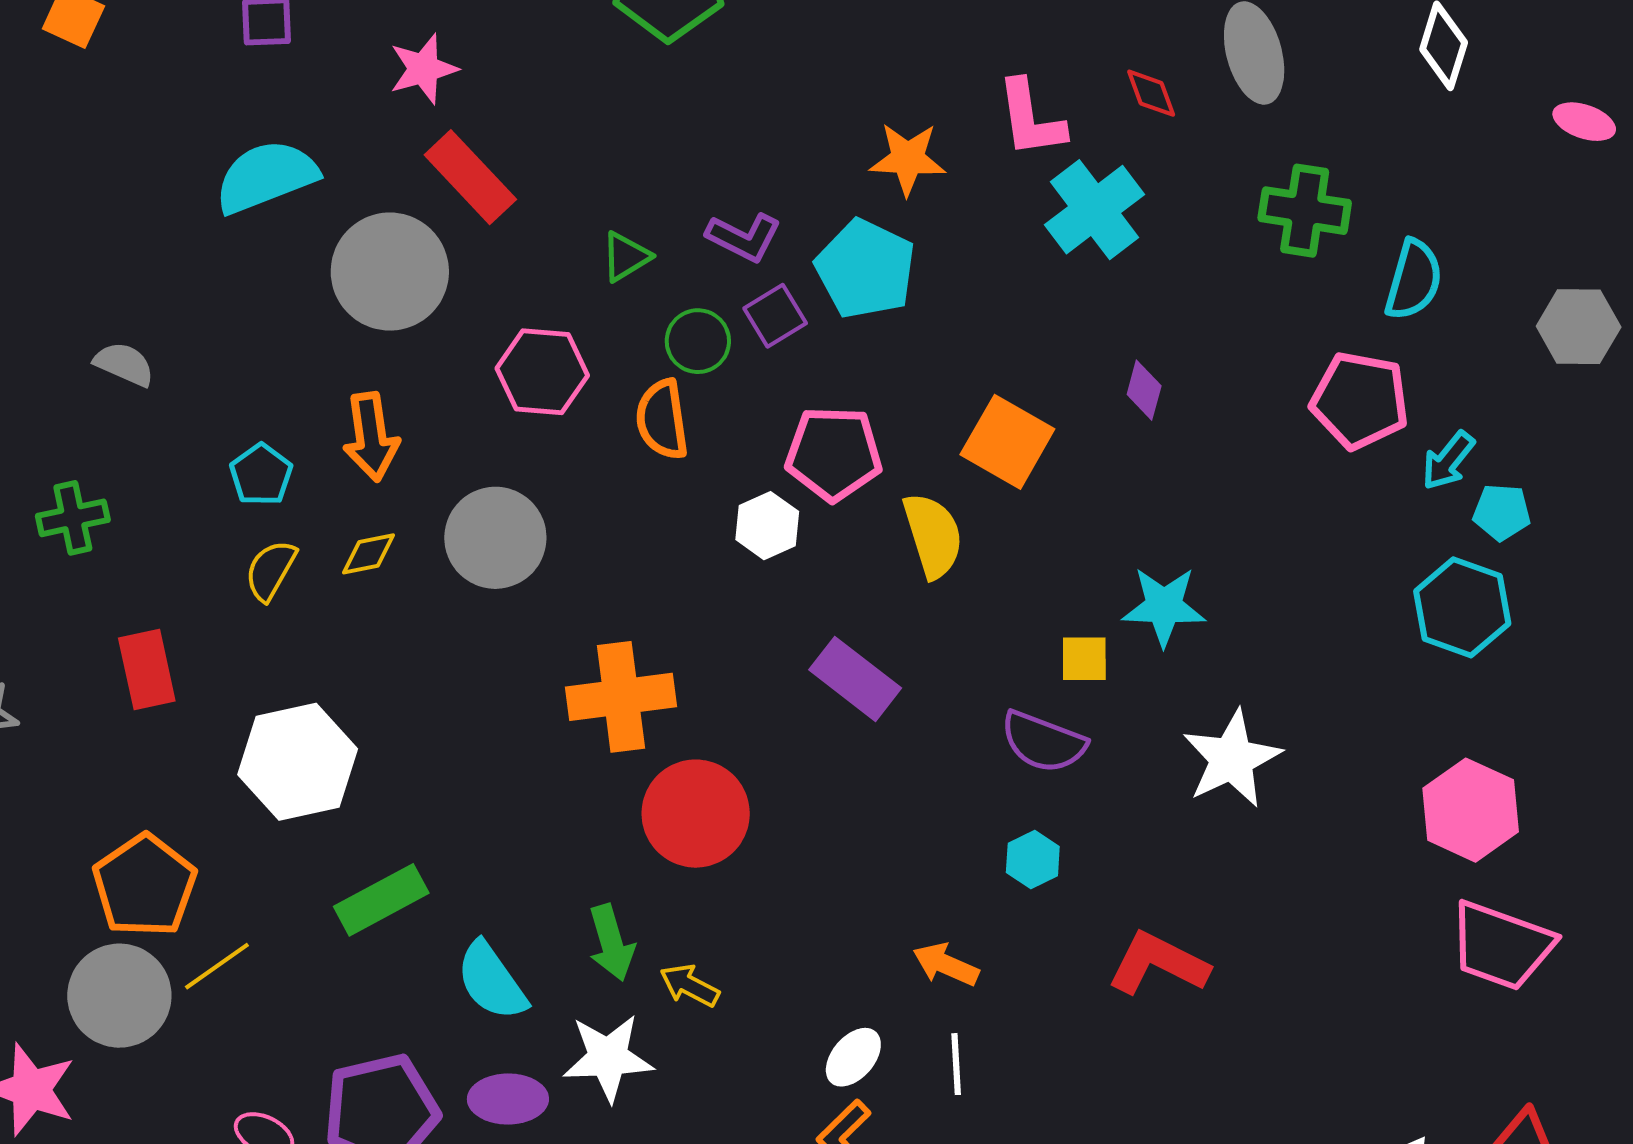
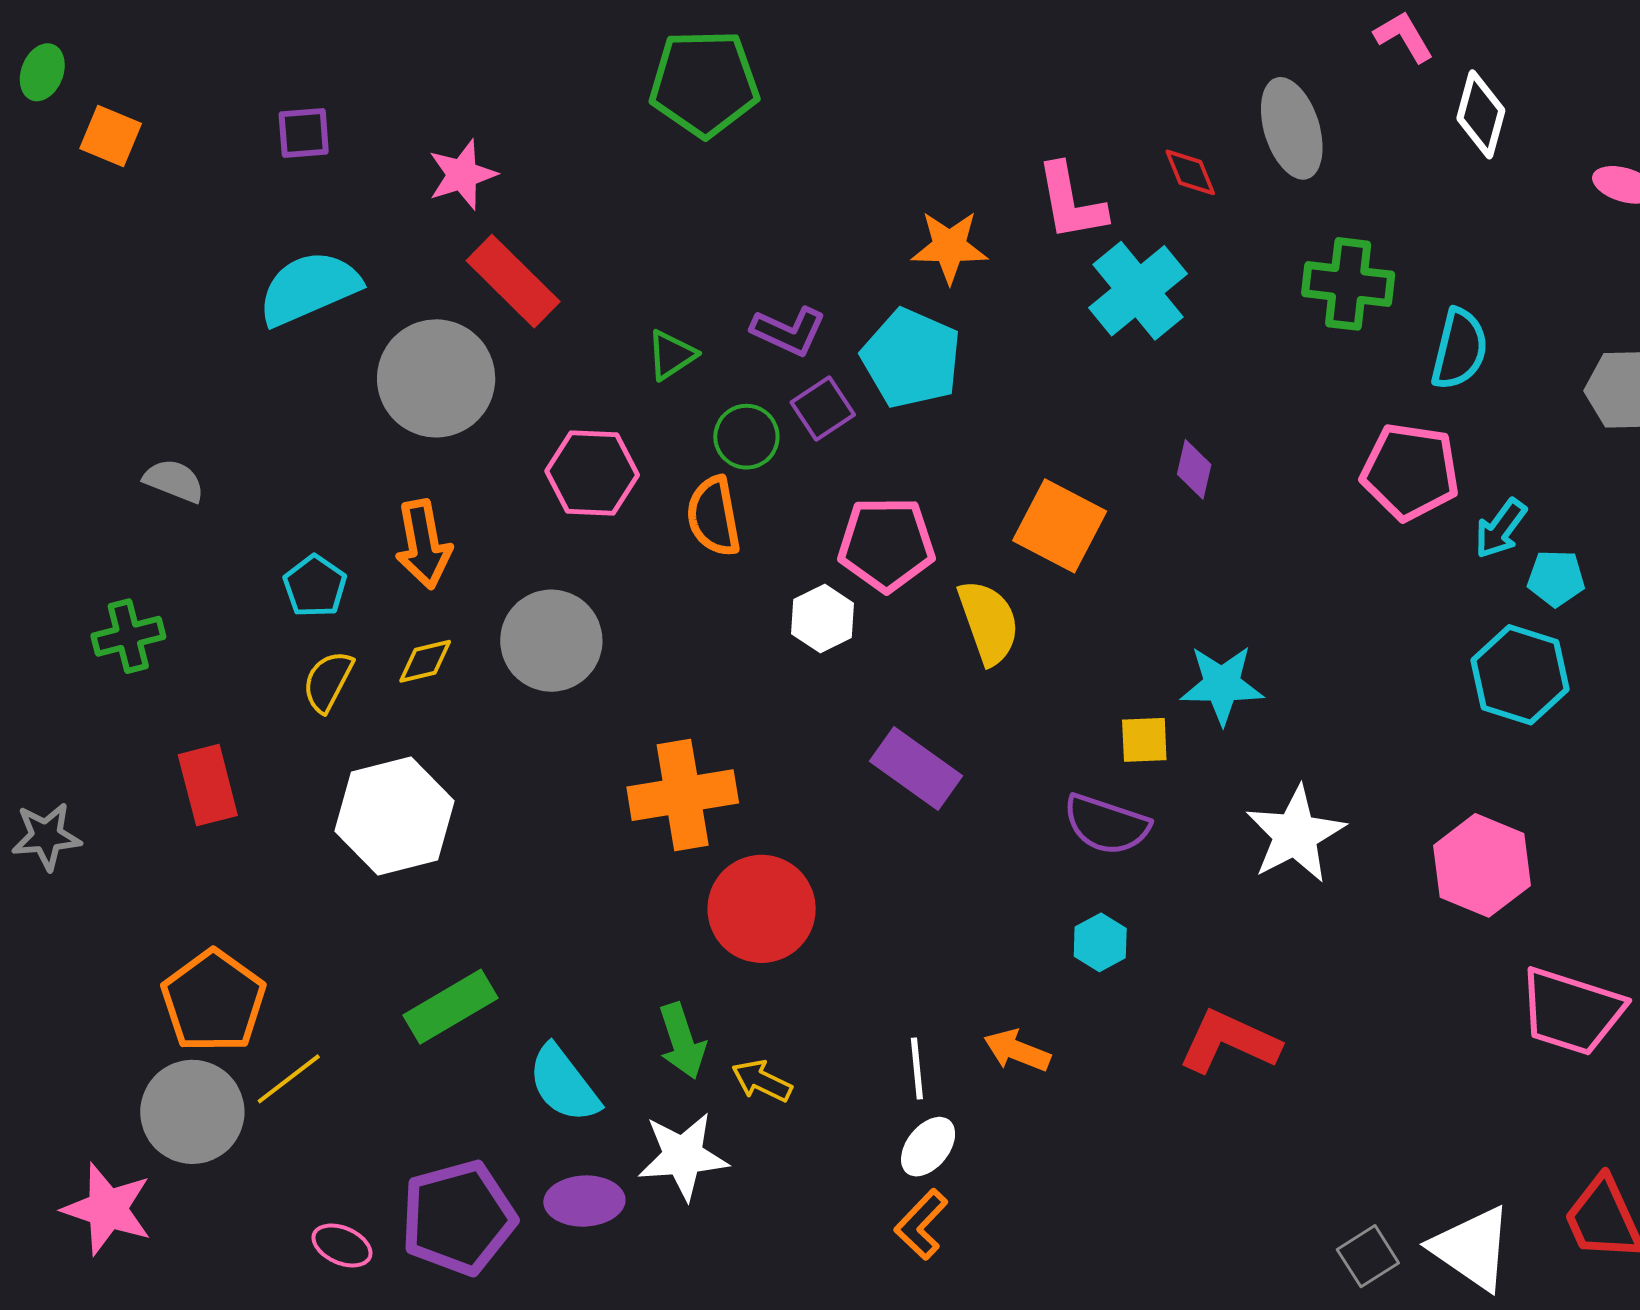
white hexagon: (298, 762) -> (394, 816), moved
pink hexagon: (1471, 810) -> (1482, 865), moved
white line: (956, 1064) -> (917, 1068), moved

